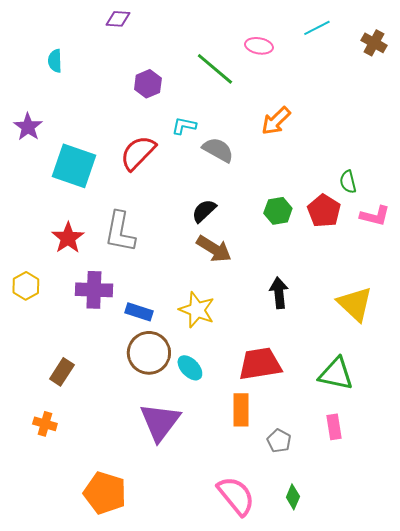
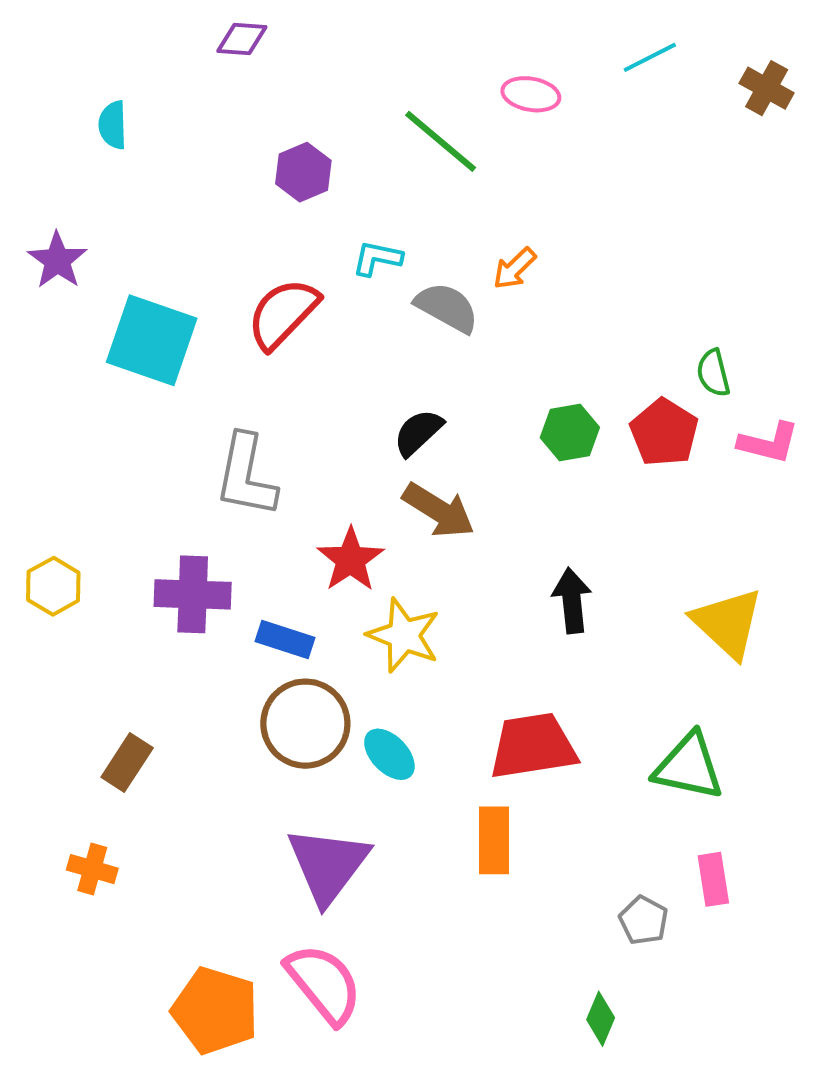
orange arrow: (276, 121) -> (514, 269), moved, size x0.7
red star: (68, 238) -> (350, 560), moved
pink rectangle: (334, 427) -> (713, 879), moved
gray pentagon: (279, 441) -> (644, 920), moved
pink semicircle: (236, 496) -> (324, 984), moved

